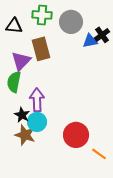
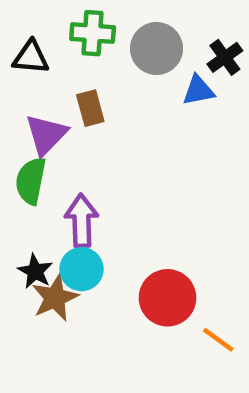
black cross: (102, 35) -> (225, 57), moved
brown rectangle: (41, 49) -> (90, 108), size x0.7
black star: (22, 115) -> (35, 271), moved
brown star: (25, 135) -> (55, 298), turned 30

